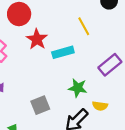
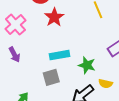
cyan rectangle: (63, 52) -> (60, 55), moved

